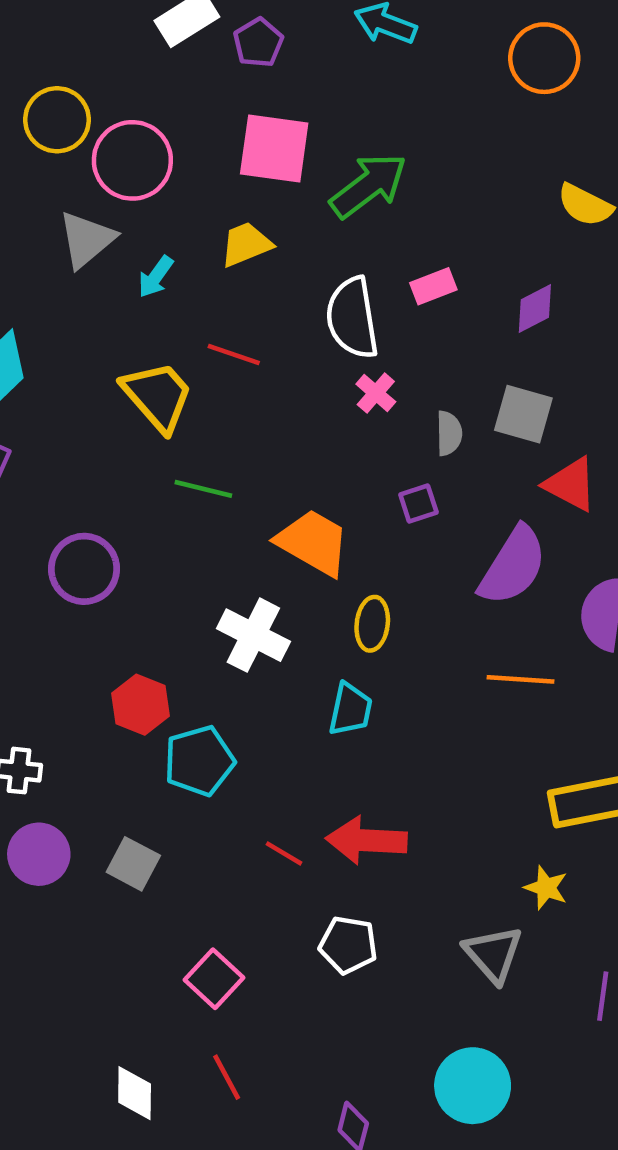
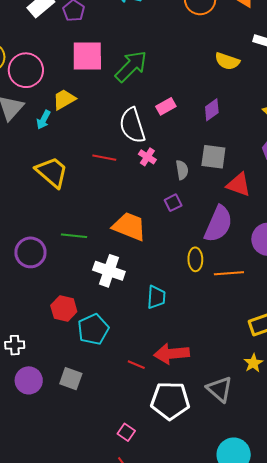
yellow trapezoid: (246, 244) -> (64, 99), moved
red line: (234, 354) -> (104, 158), moved
green line: (203, 489) -> (74, 236), moved
yellow ellipse: (372, 624) -> (195, 259), moved
yellow star: (546, 888) -> (253, 363), turned 30
white pentagon: (348, 945) -> (170, 401), size x1.5
gray triangle: (493, 954) -> (220, 389), moved
pink square: (214, 979) -> (126, 432), moved, size x0.7

